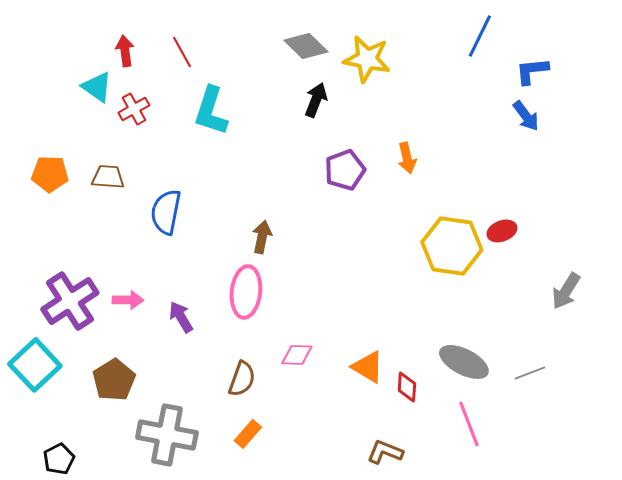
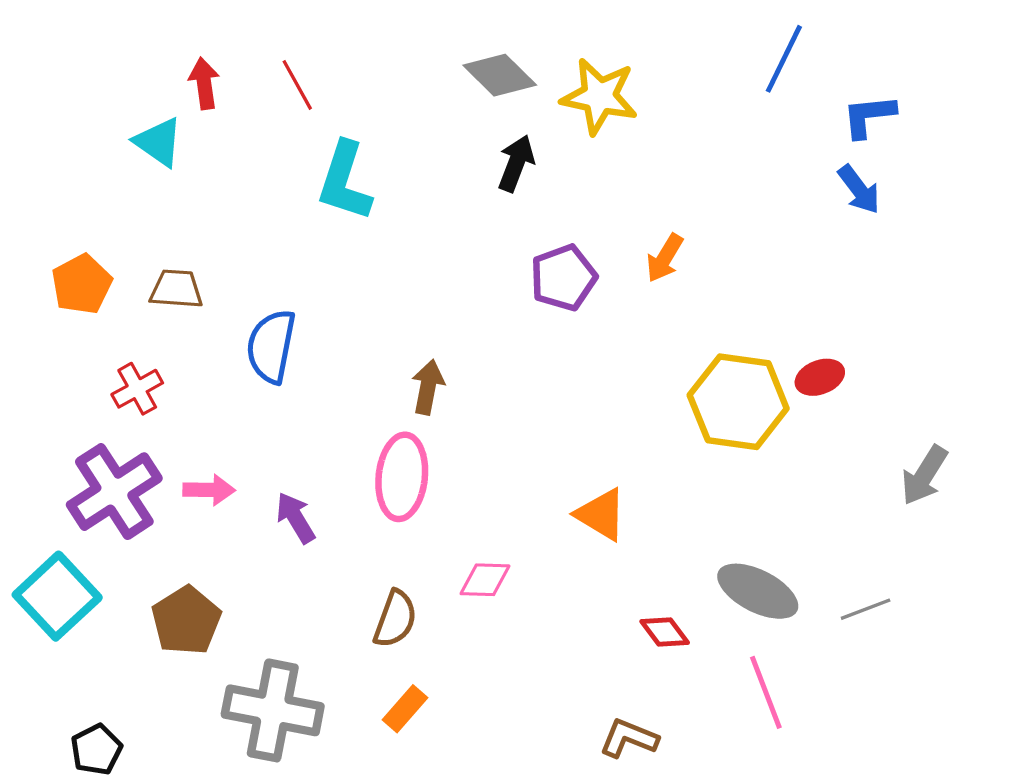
red cross: (134, 109) -> (137, 389), moved
orange arrow: (407, 158) -> (665, 258), turned 44
orange pentagon: (50, 174) -> (82, 284), turned -30
orange triangle: (368, 367) -> (601, 514), moved
red diamond: (407, 387) -> (665, 632), turned -40

